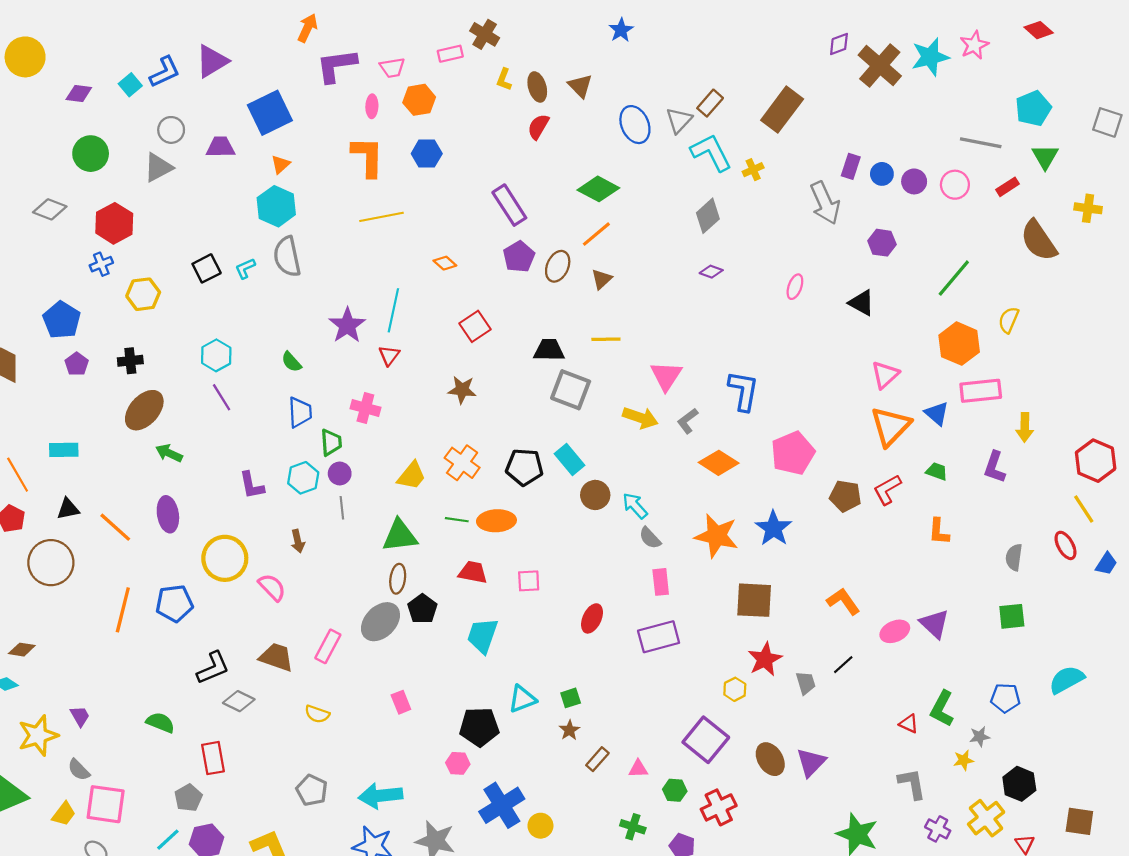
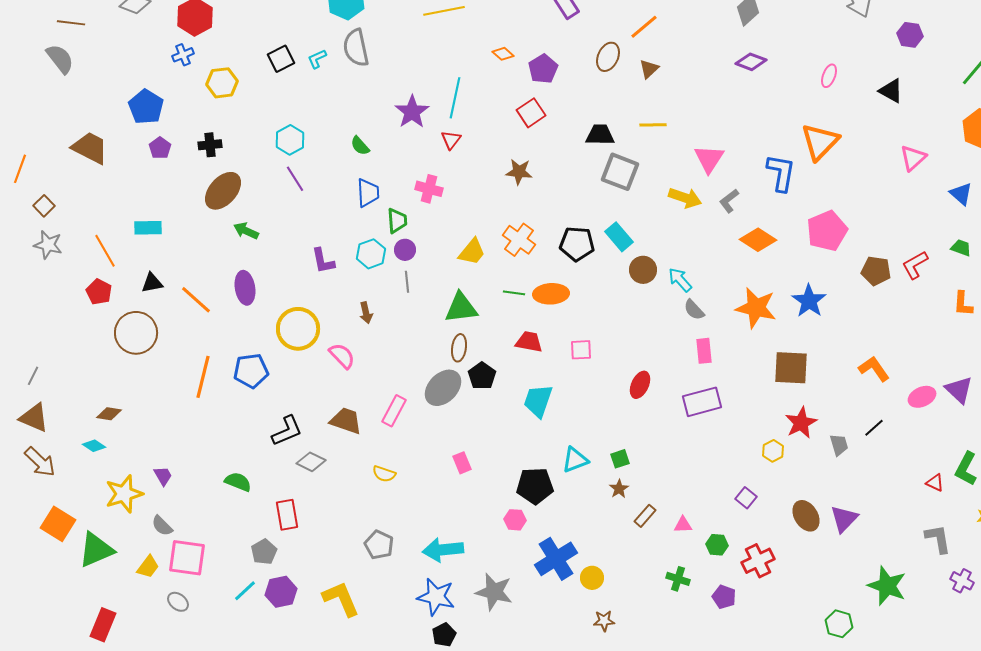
purple pentagon: (519, 257) -> (543, 69), moved
purple diamond: (711, 272) -> (751, 62), size x1.4
orange triangle: (890, 426) -> (820, 142), moved
purple square: (706, 740) -> (746, 498), size x0.5

